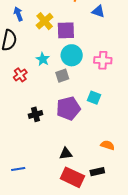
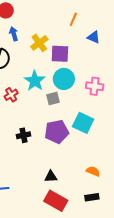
cyan star: (43, 59) -> (35, 81), size x1.5
cyan square: (94, 98) -> (83, 123), size x1.5
black rectangle: (97, 172) -> (92, 197), moved

